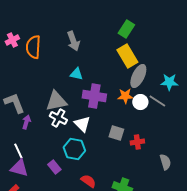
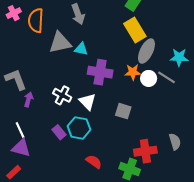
gray triangle: (56, 101) -> (60, 43), moved
red cross: (137, 142) -> (145, 151), moved, size x1.5
purple rectangle: (54, 167) -> (59, 132), moved

